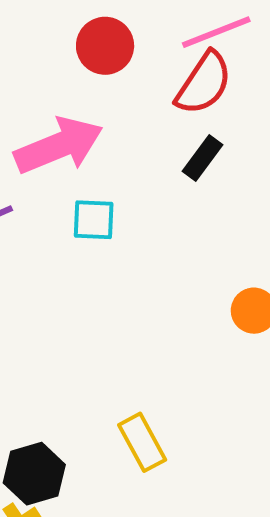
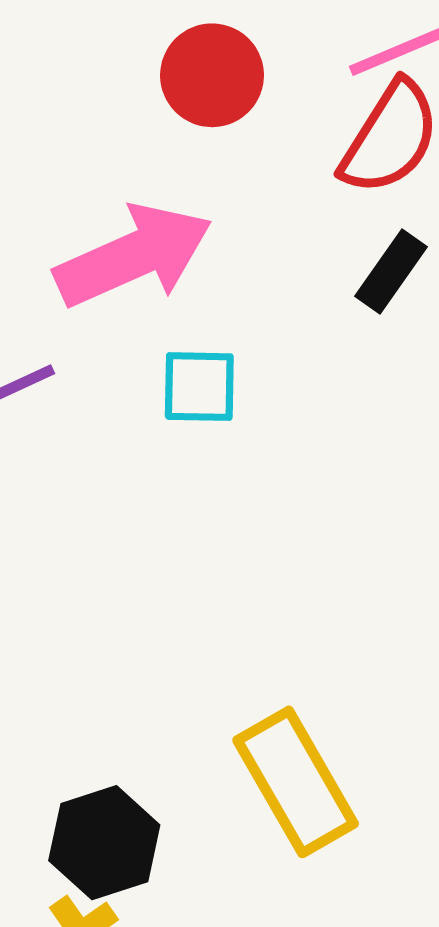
yellow rectangle: (142, 442) -> (296, 782), size x1.4

